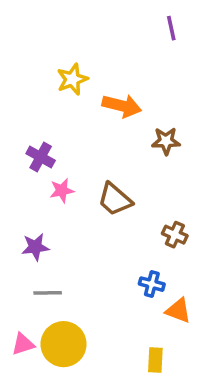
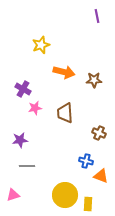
orange arrow: (122, 106) -> (64, 72), moved
brown trapezoid: (115, 199) -> (65, 113), turned 45
yellow circle: (64, 344) -> (65, 195), moved

